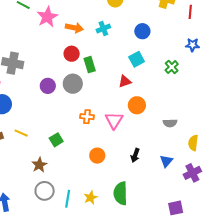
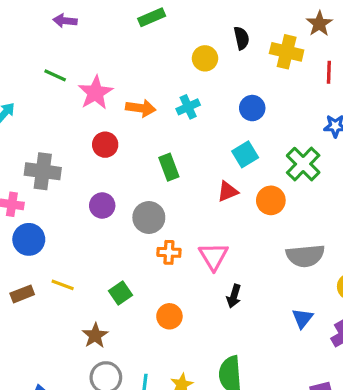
red circle: (72, 54) -> (105, 145), moved
green cross: (172, 67) -> (303, 164), size x1.5
gray circle: (73, 84) -> (149, 217), moved
orange circle: (137, 105) -> (271, 200), moved
gray semicircle: (170, 123) -> (305, 256), size x1.6
black arrow: (135, 155) -> (234, 296), moved
orange circle: (97, 156) -> (169, 316), moved

